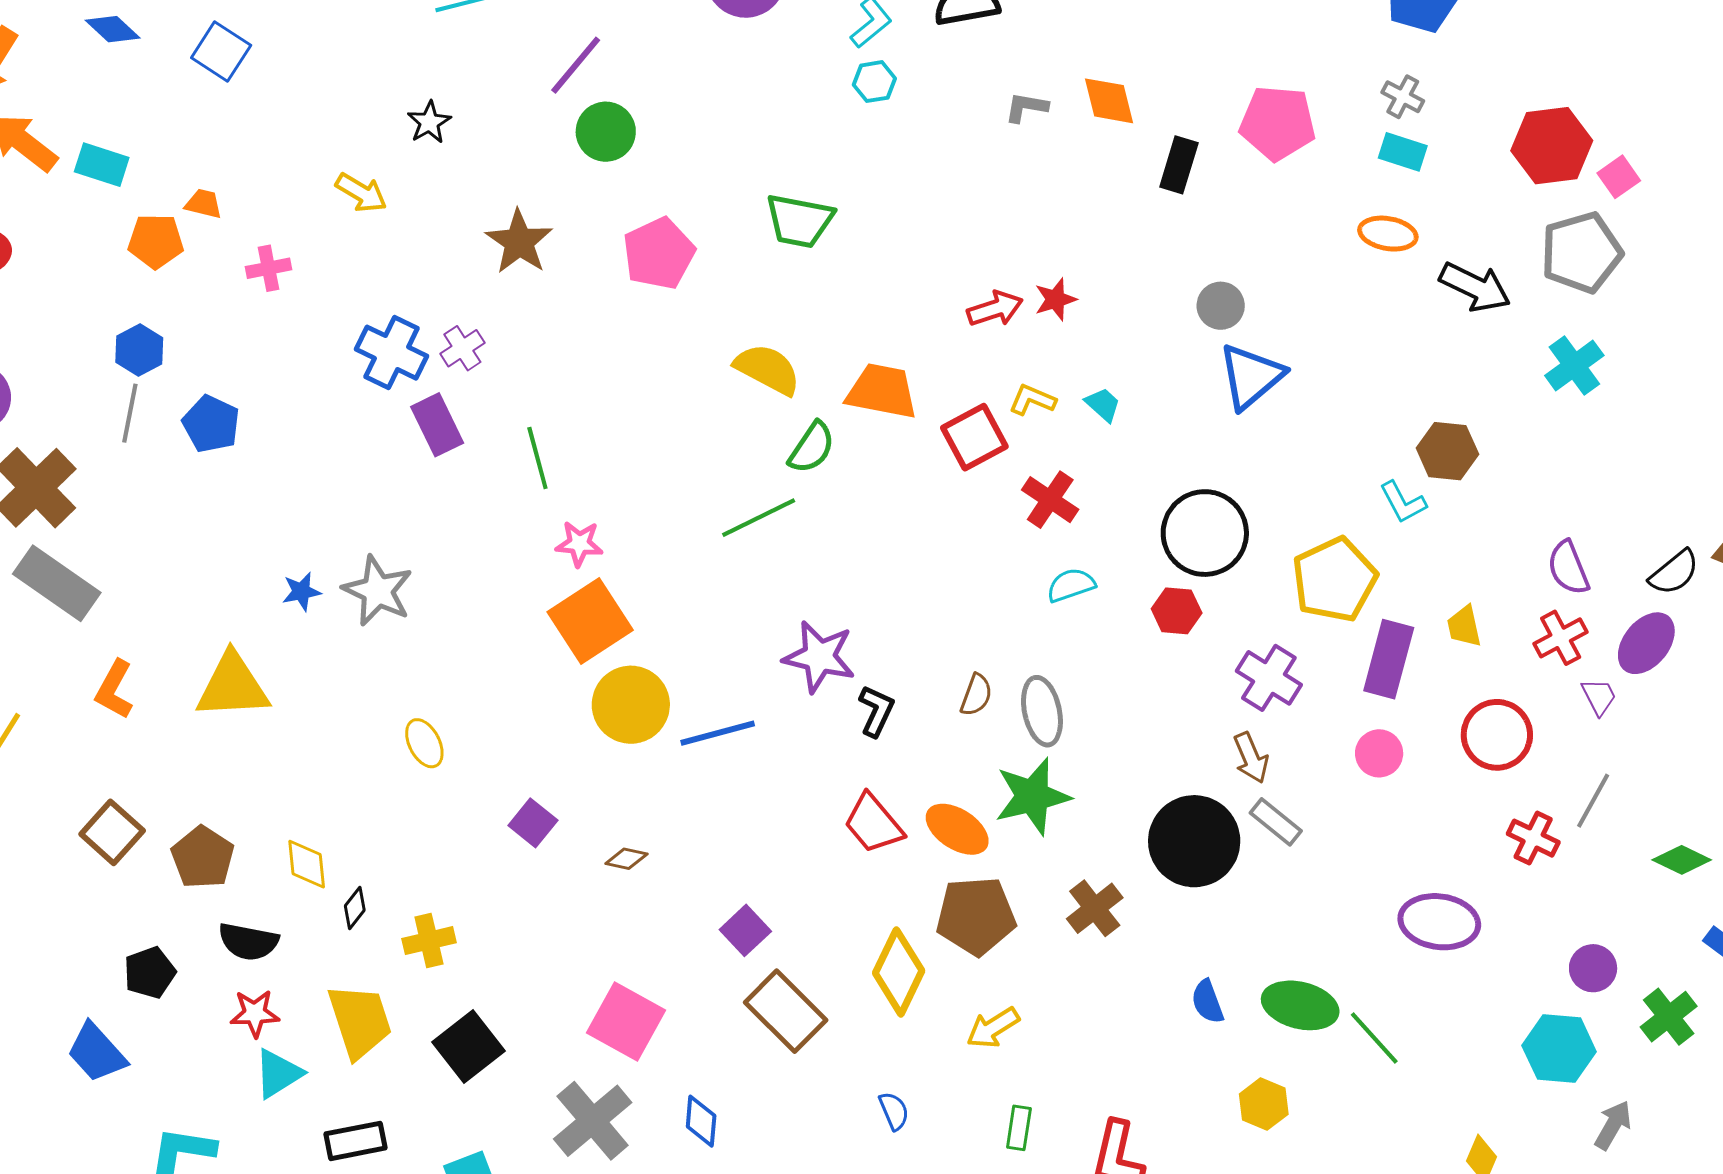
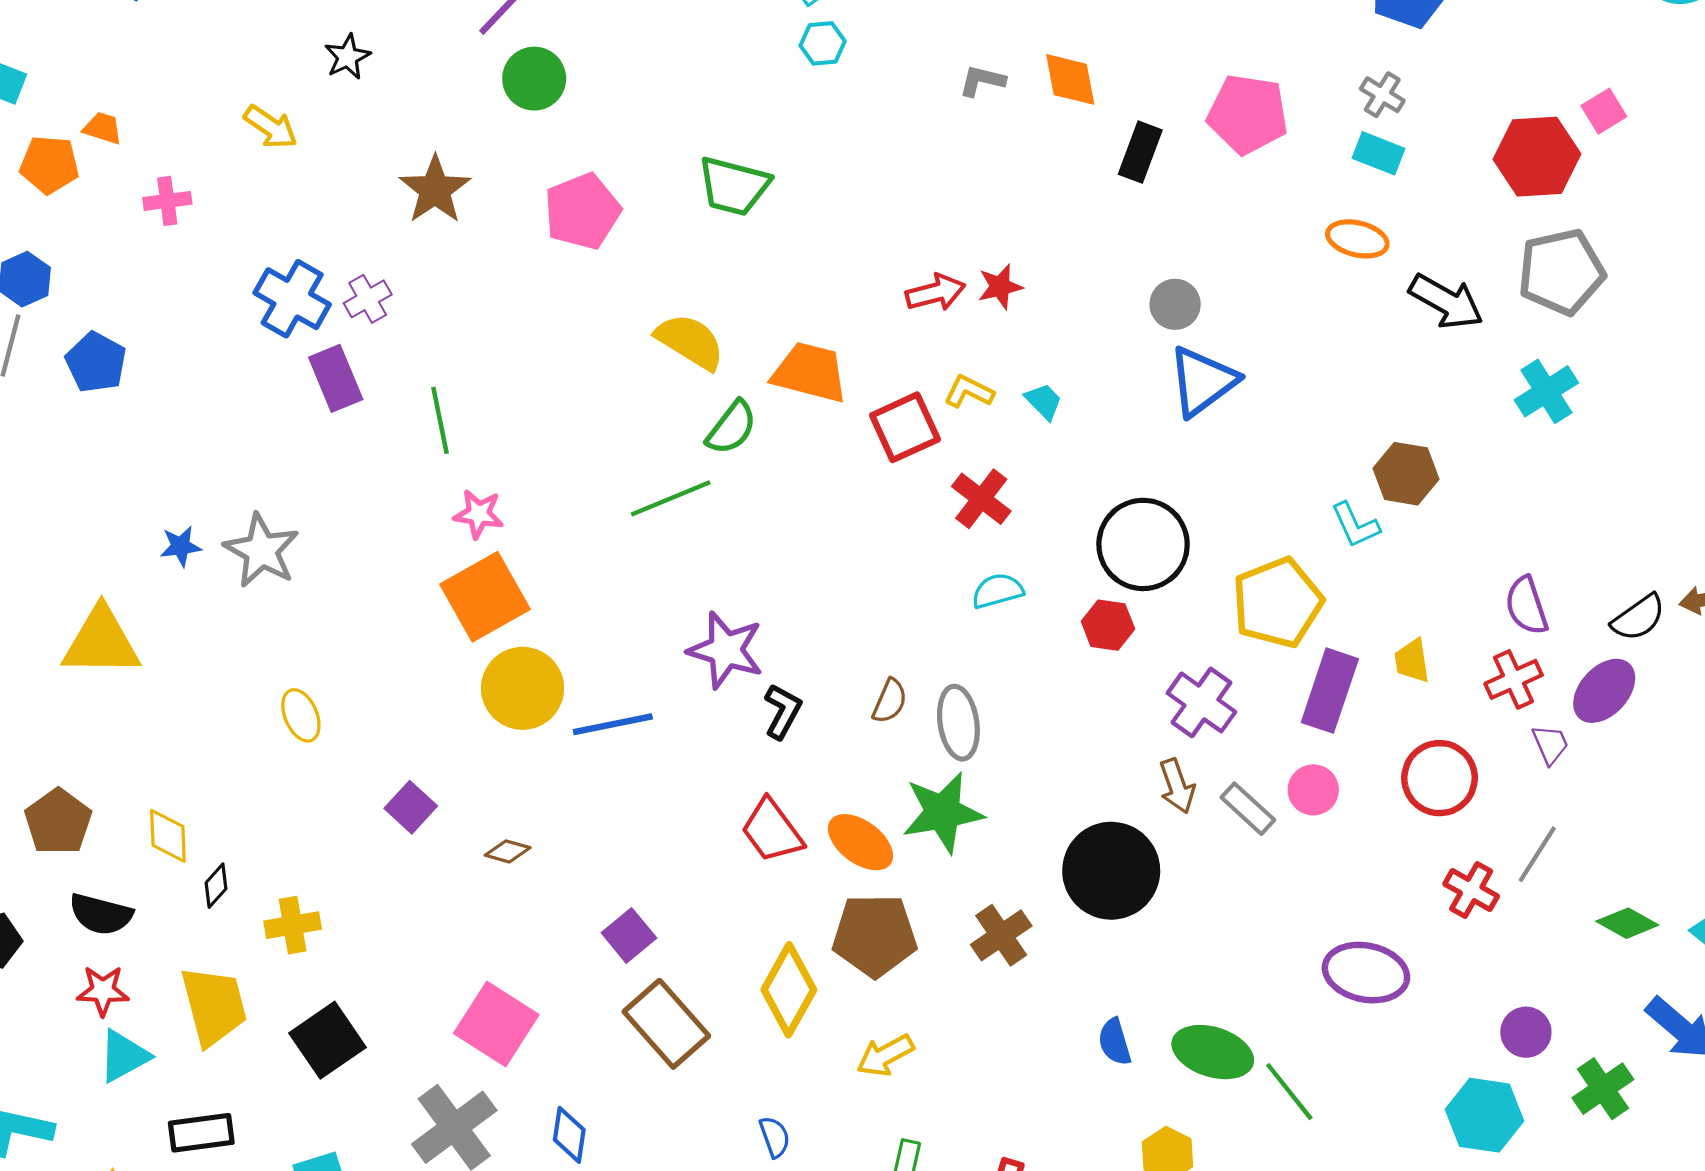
pink square: (1619, 177) -> (1604, 111), moved
gray rectangle: (1276, 822) -> (1248, 809), moved

